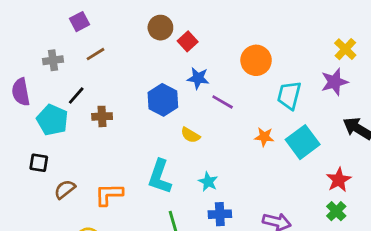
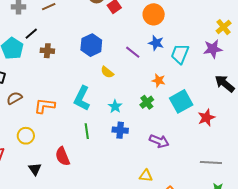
orange circle: (256, 60) -> (154, 14), moved
blue star: (198, 78) -> (156, 43), moved
cyan square: (303, 142) -> (181, 101), moved
green cross: (336, 211) -> (147, 102), moved

